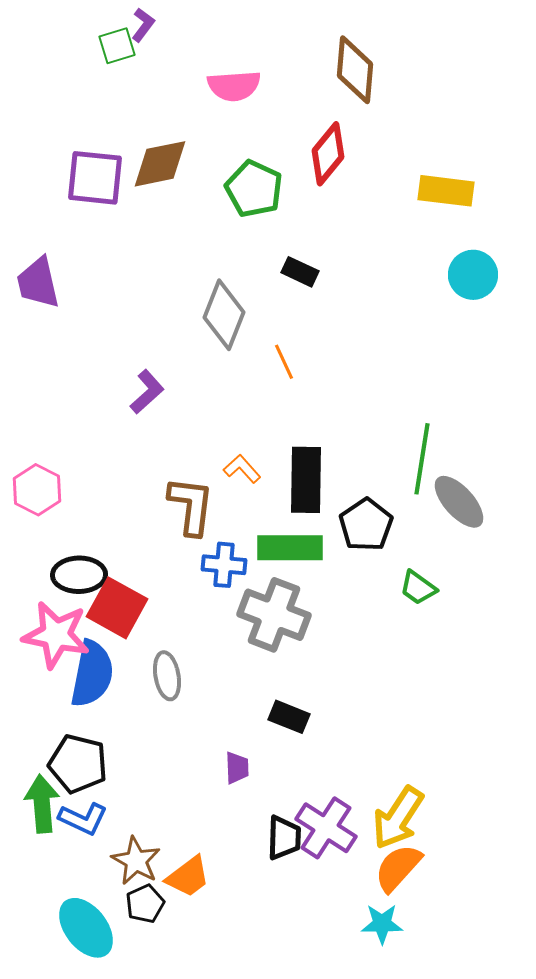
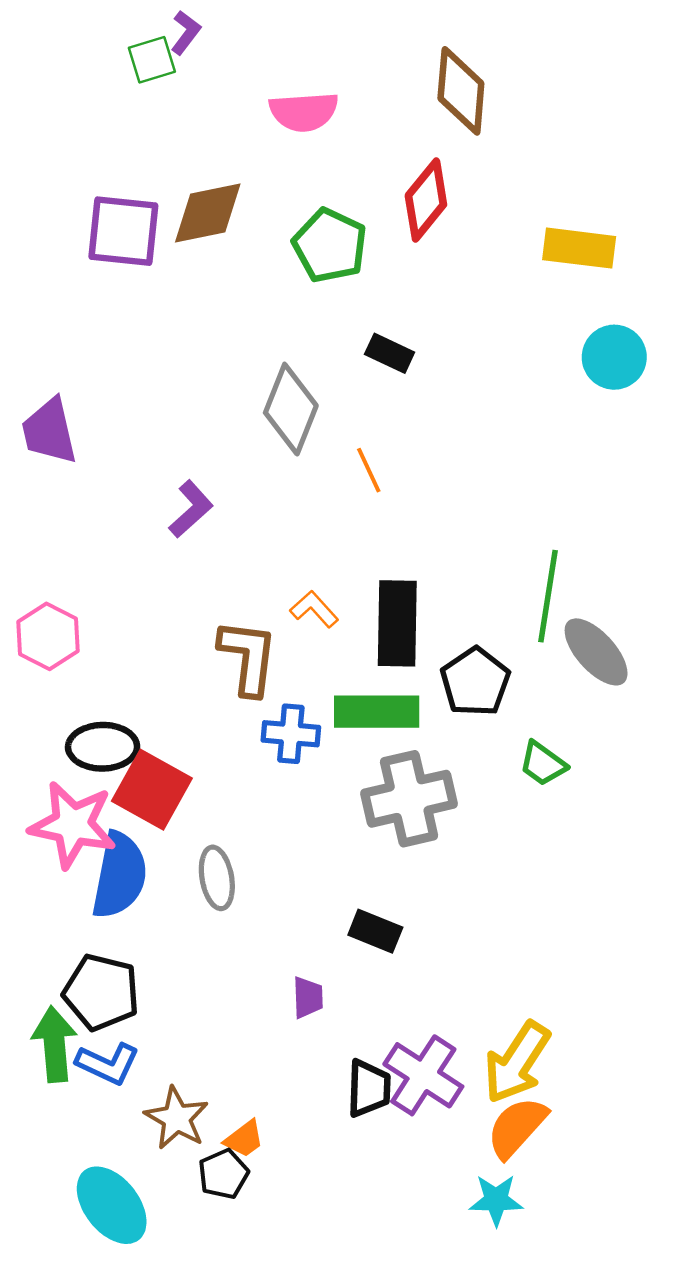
purple trapezoid: (38, 283) -> (49, 431), moved
gray cross: (274, 615) -> (409, 799), moved, turned -34
orange trapezoid: (188, 877) -> (244, 1139), size x0.7
black pentagon: (145, 904) -> (223, 1174), moved

